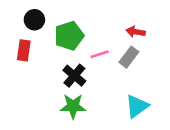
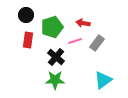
red arrow: (136, 32) -> (83, 23), moved
red rectangle: (24, 50) -> (28, 40), moved

